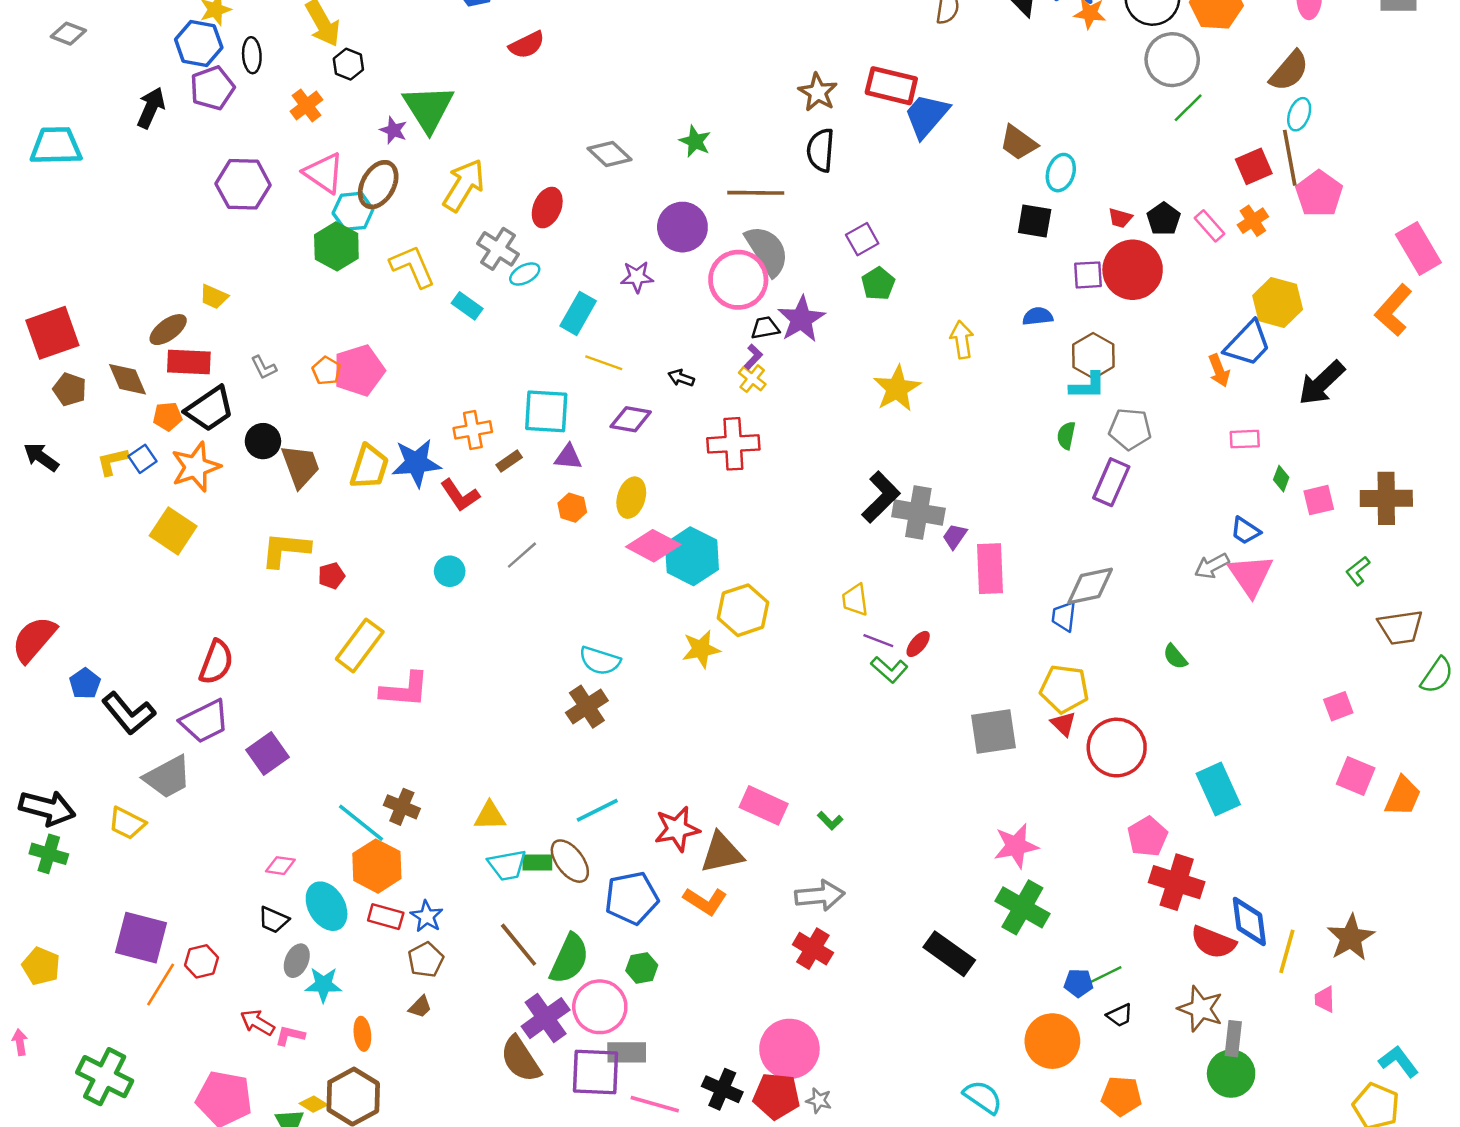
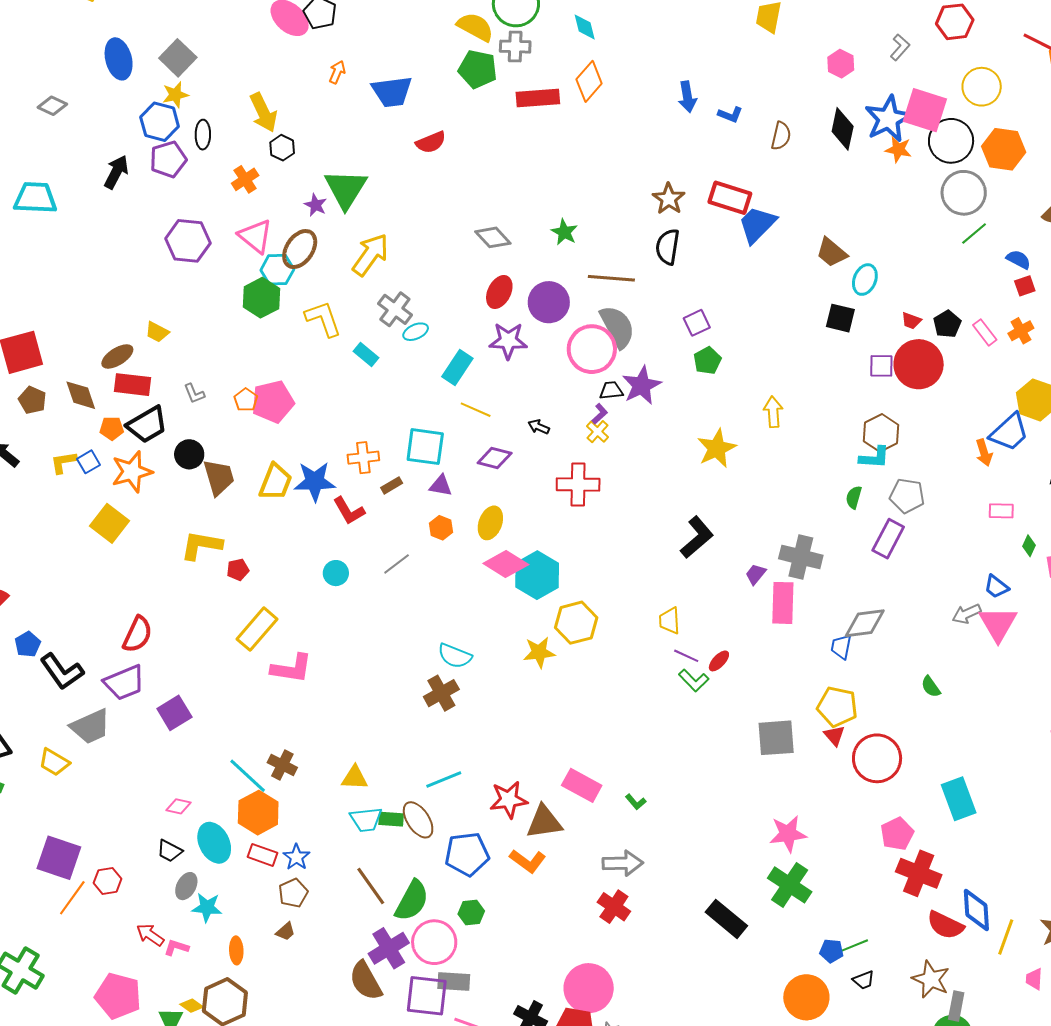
red square: (1254, 166) -> (1025, 286), size x0.7
red ellipse: (547, 208) -> (499, 292), moved
purple star: (637, 277) -> (508, 341), size x1.4
blue semicircle: (1038, 316) -> (1019, 259), moved, turned 30
gray cross: (918, 512) -> (801, 557), moved

